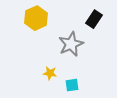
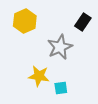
yellow star: (50, 73) -> (39, 76), size x1.5

